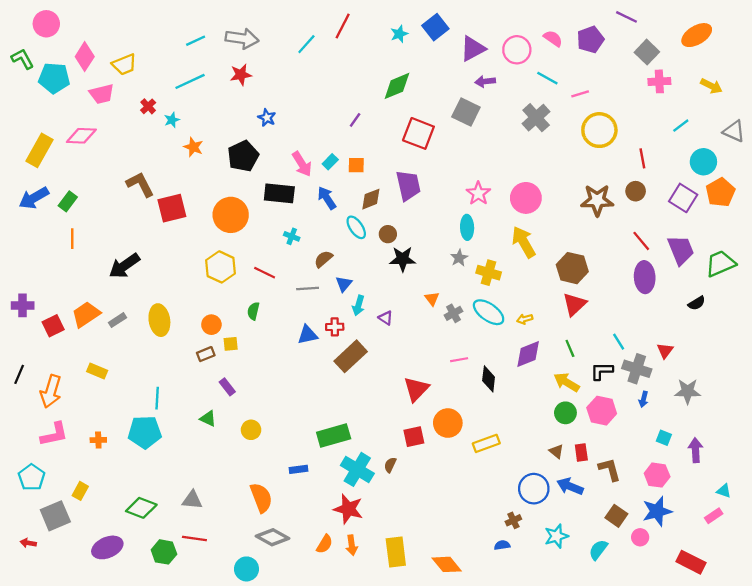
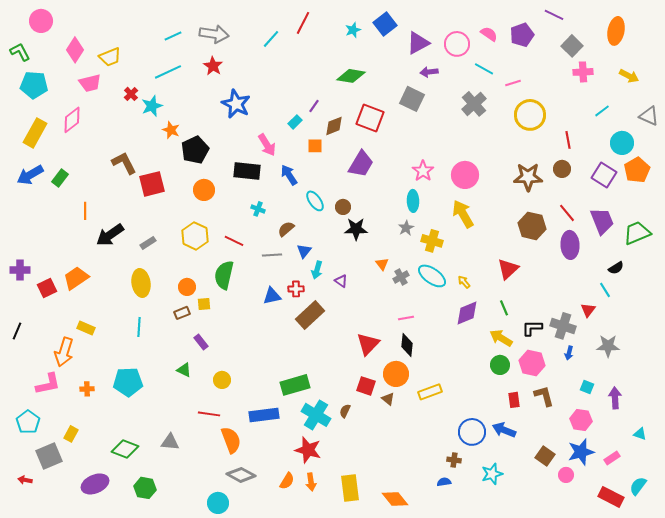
orange ellipse: (697, 35) -> (616, 31), turned -48
red star: (241, 75) -> (213, 66), turned -30
cyan pentagon: (54, 78) -> (34, 85), moved
green diamond: (397, 86) -> (351, 76), turned 32
blue star: (267, 118) -> (236, 104), size x1.8
cyan star: (172, 120) -> (152, 106), size x1.5
pink diamond: (81, 136) -> (72, 120), turned -40
black pentagon: (243, 156) -> (195, 150), moved
cyan rectangle: (330, 162) -> (295, 122), moved
purple trapezoid: (408, 186) -> (361, 164), turned 44
brown diamond: (371, 199) -> (334, 126), moved
orange circle: (231, 215) -> (204, 190), size x0.7
orange line: (72, 239) -> (85, 211), moved
brown hexagon: (572, 268) -> (532, 226), moved
green semicircle: (253, 311) -> (224, 275), size x1.8
yellow arrow: (525, 319) -> (464, 282), turned 64
gray rectangle: (118, 320) -> (148, 243), moved
cyan line: (619, 342) -> (605, 290), moved
black diamond: (489, 379) -> (407, 345), moved
orange arrow: (51, 391) -> (64, 352), moved
cyan line: (157, 398) -> (139, 327), moved
red square: (414, 437) -> (366, 386), turned 30
brown triangle: (556, 451) -> (388, 399), moved
blue rectangle: (299, 469) -> (264, 415), size x1.8
brown L-shape: (610, 469) -> (544, 396), moved
pink rectangle: (714, 516) -> (612, 458), moved
brown cross: (513, 520) -> (454, 460), turned 32
red line: (194, 538) -> (209, 414), moved
cyan semicircle: (598, 550) -> (638, 486), moved

